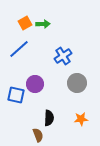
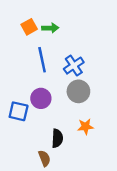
blue line: (19, 49) -> (42, 60), moved, turned -60
gray circle: (77, 83) -> (78, 91), moved
orange star: (81, 119) -> (86, 127), moved

